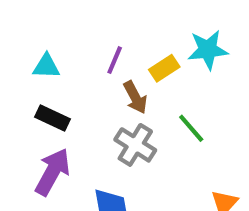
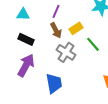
yellow rectangle: (164, 68) -> (76, 28), moved
brown arrow: (135, 97) -> (56, 30), moved

